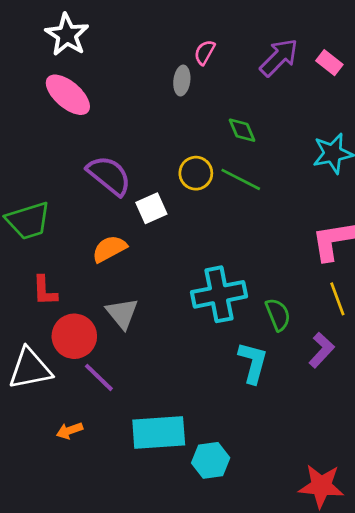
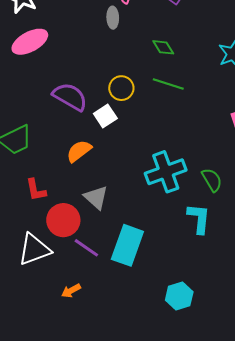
pink ellipse: (68, 95) -> (30, 42), turned -60
yellow circle: (196, 173) -> (121, 88), moved
cyan rectangle: (159, 432) -> (127, 245), moved, turned -57

